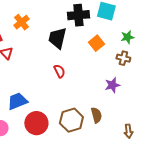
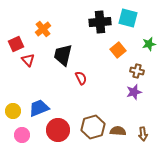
black trapezoid: (57, 38) -> (63, 55), moved
brown cross: (123, 58) -> (137, 71), moved
brown semicircle: (96, 115) -> (118, 131), moved, turned -70
brown arrow: (128, 131) -> (143, 134), moved

